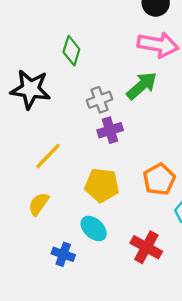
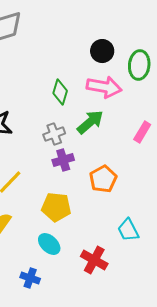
green diamond: (71, 51) -> (60, 92), moved
orange pentagon: (159, 179) -> (103, 179), moved
blue cross: (63, 254) -> (30, 278), moved

